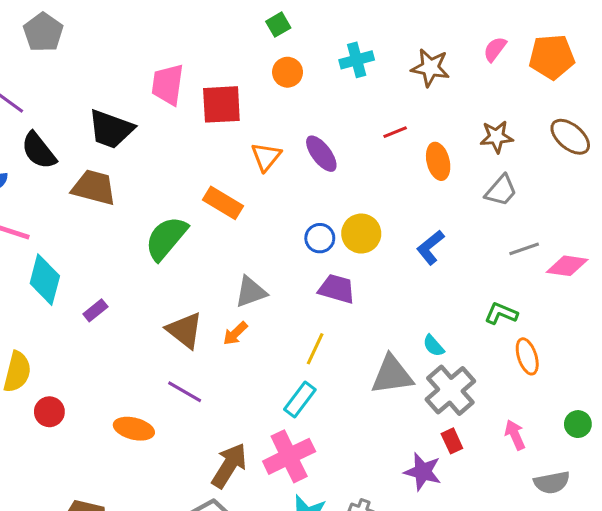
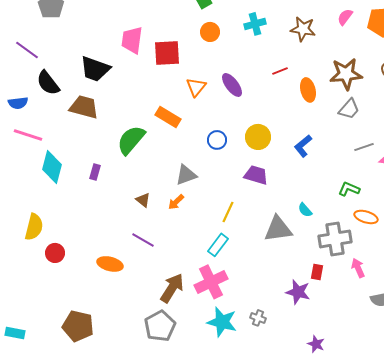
brown star: (496, 137) -> (346, 74), size x1.5
blue circle: (320, 238) -> (217, 140), moved
purple trapezoid: (337, 289) -> (256, 175), moved
purple rectangle: (95, 310) -> (95, 172), moved, turned -35
brown triangle: (185, 330) -> (143, 200), size x0.6
orange ellipse: (527, 356) -> (366, 217), turned -55
gray cross: (450, 390) -> (335, 239), moved, turned 32
red rectangle: (452, 441) -> (317, 272), turned 35

